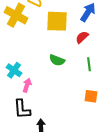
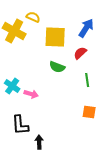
green semicircle: (57, 60) -> (57, 67), moved
pink arrow: (27, 85) -> (31, 94), moved, turned 88

